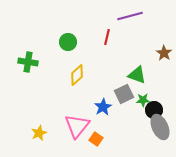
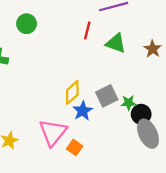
green circle: (68, 42) -> (27, 24), moved
yellow diamond: (77, 75) -> (72, 92), moved
green triangle: (137, 75) -> (116, 43), moved

